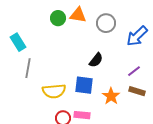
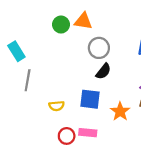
gray circle: (106, 23) -> (99, 48), moved
yellow semicircle: (54, 91) -> (57, 106), size x0.6

